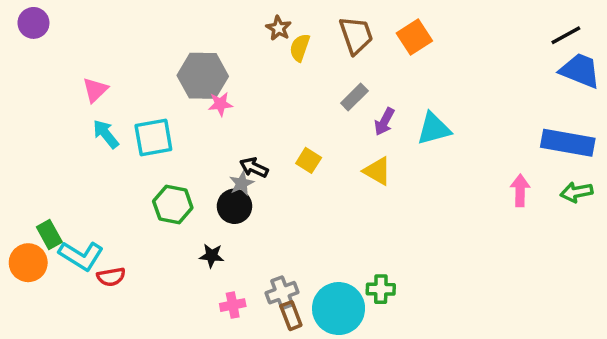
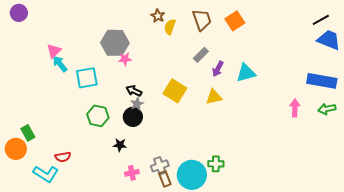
cyan arrow: (106, 134) -> (60, 64), moved
yellow square: (309, 160) -> (175, 91), size x1.6
black arrow: (254, 167) -> (134, 91), moved
yellow triangle: (377, 171) -> (214, 97), turned -42
cyan L-shape: (81, 256) -> (46, 174), moved

